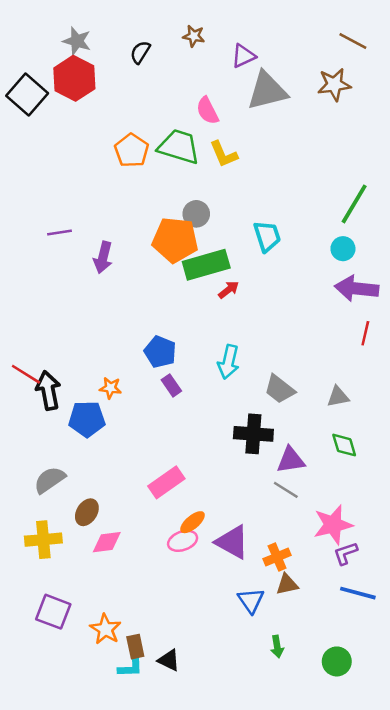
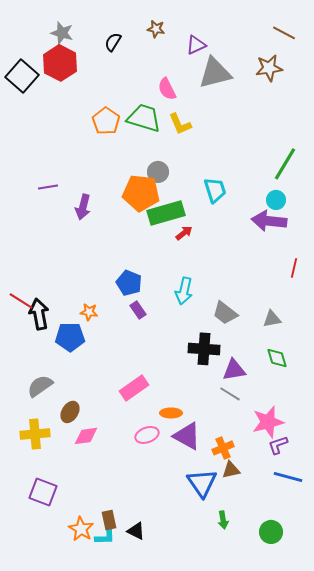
purple arrow: (357, 288) -> (269, 221), moved
orange ellipse: (193, 522) -> (171, 413), moved, turned 40
blue triangle: (251, 601) -> (202, 483), size x1.4
orange star: (105, 629) -> (81, 529), moved

